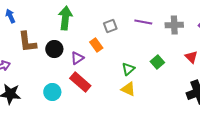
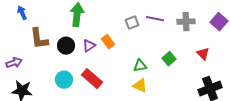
gray square: (110, 26) -> (132, 23), moved
purple triangle: (77, 58) -> (89, 46), moved
green triangle: (128, 69) -> (140, 66), turned 32
cyan circle: (52, 92) -> (64, 80), moved

